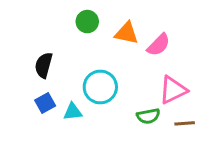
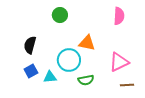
orange triangle: (127, 33) -> (87, 43), moved
pink semicircle: (159, 45) -> (119, 16), moved, turned -42
green semicircle: (148, 116) -> (86, 80), moved

